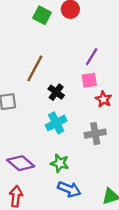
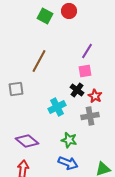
black cross: (56, 92) -> (77, 90), moved
red star: (103, 99) -> (95, 96), moved
green star: (60, 163) -> (69, 140), moved

